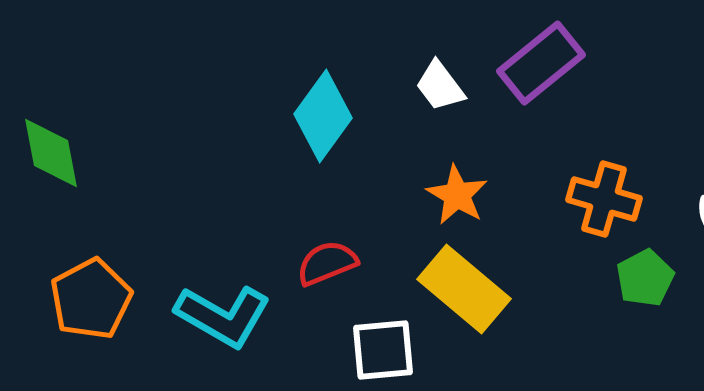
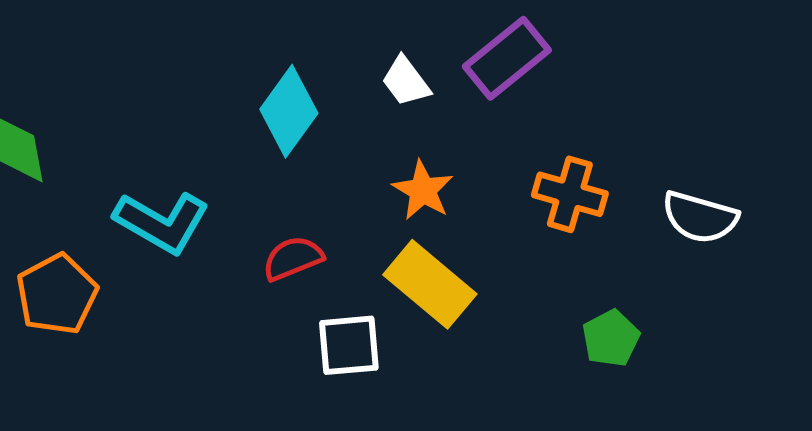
green pentagon: (645, 278) -> (611, 338), moved
cyan L-shape: (223, 316) -> (162, 222), moved

